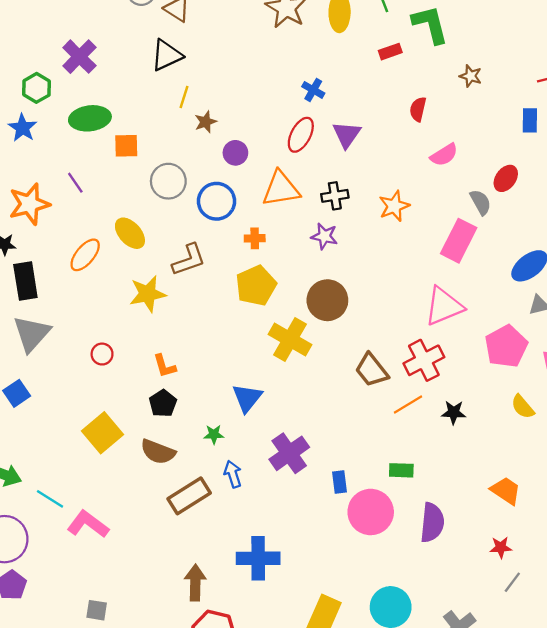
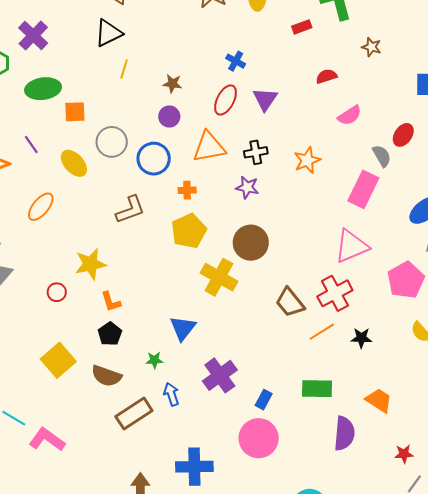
red semicircle: (418, 109) -> (326, 76), turned 60
brown star: (206, 122) -> (172, 84), moved, turned 30
yellow ellipse: (130, 233) -> (74, 163), moved
yellow star: (148, 294) -> (90, 264), moved
green rectangle: (401, 470) -> (317, 389), size x1.4
blue rectangle: (339, 482) -> (264, 400), turned 36
orange trapezoid: (506, 491) -> (379, 400), moved
pink circle: (371, 512) -> (259, 438), moved

